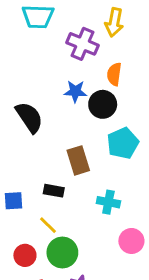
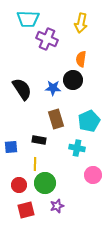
purple cross: (83, 44) -> (47, 39), moved
blue star: (75, 91) -> (53, 88), moved
cyan pentagon: (123, 143) -> (89, 121), moved
yellow line: (48, 225) -> (35, 164), turned 48

